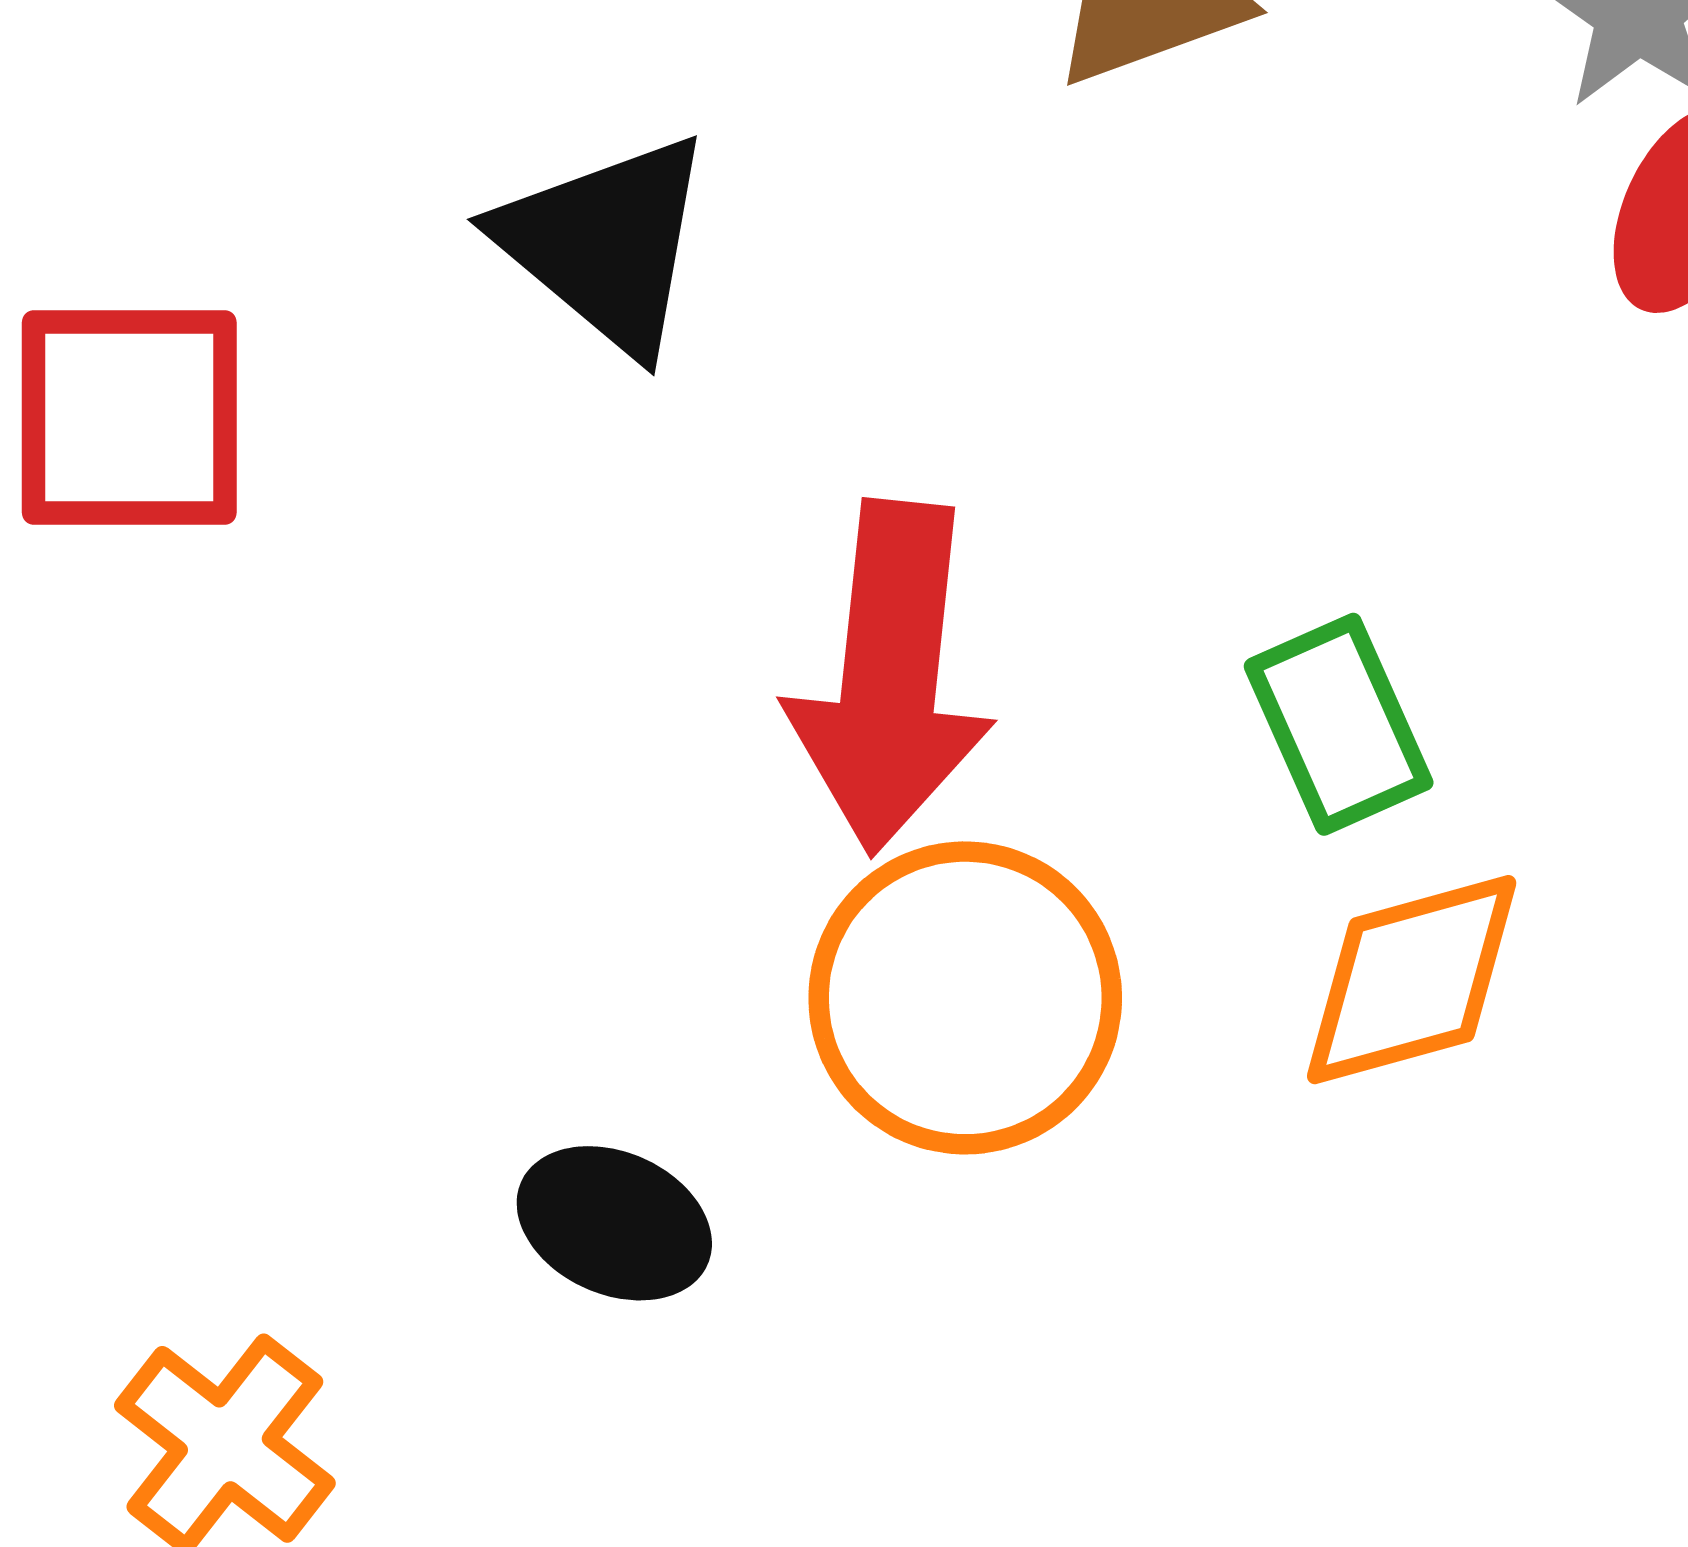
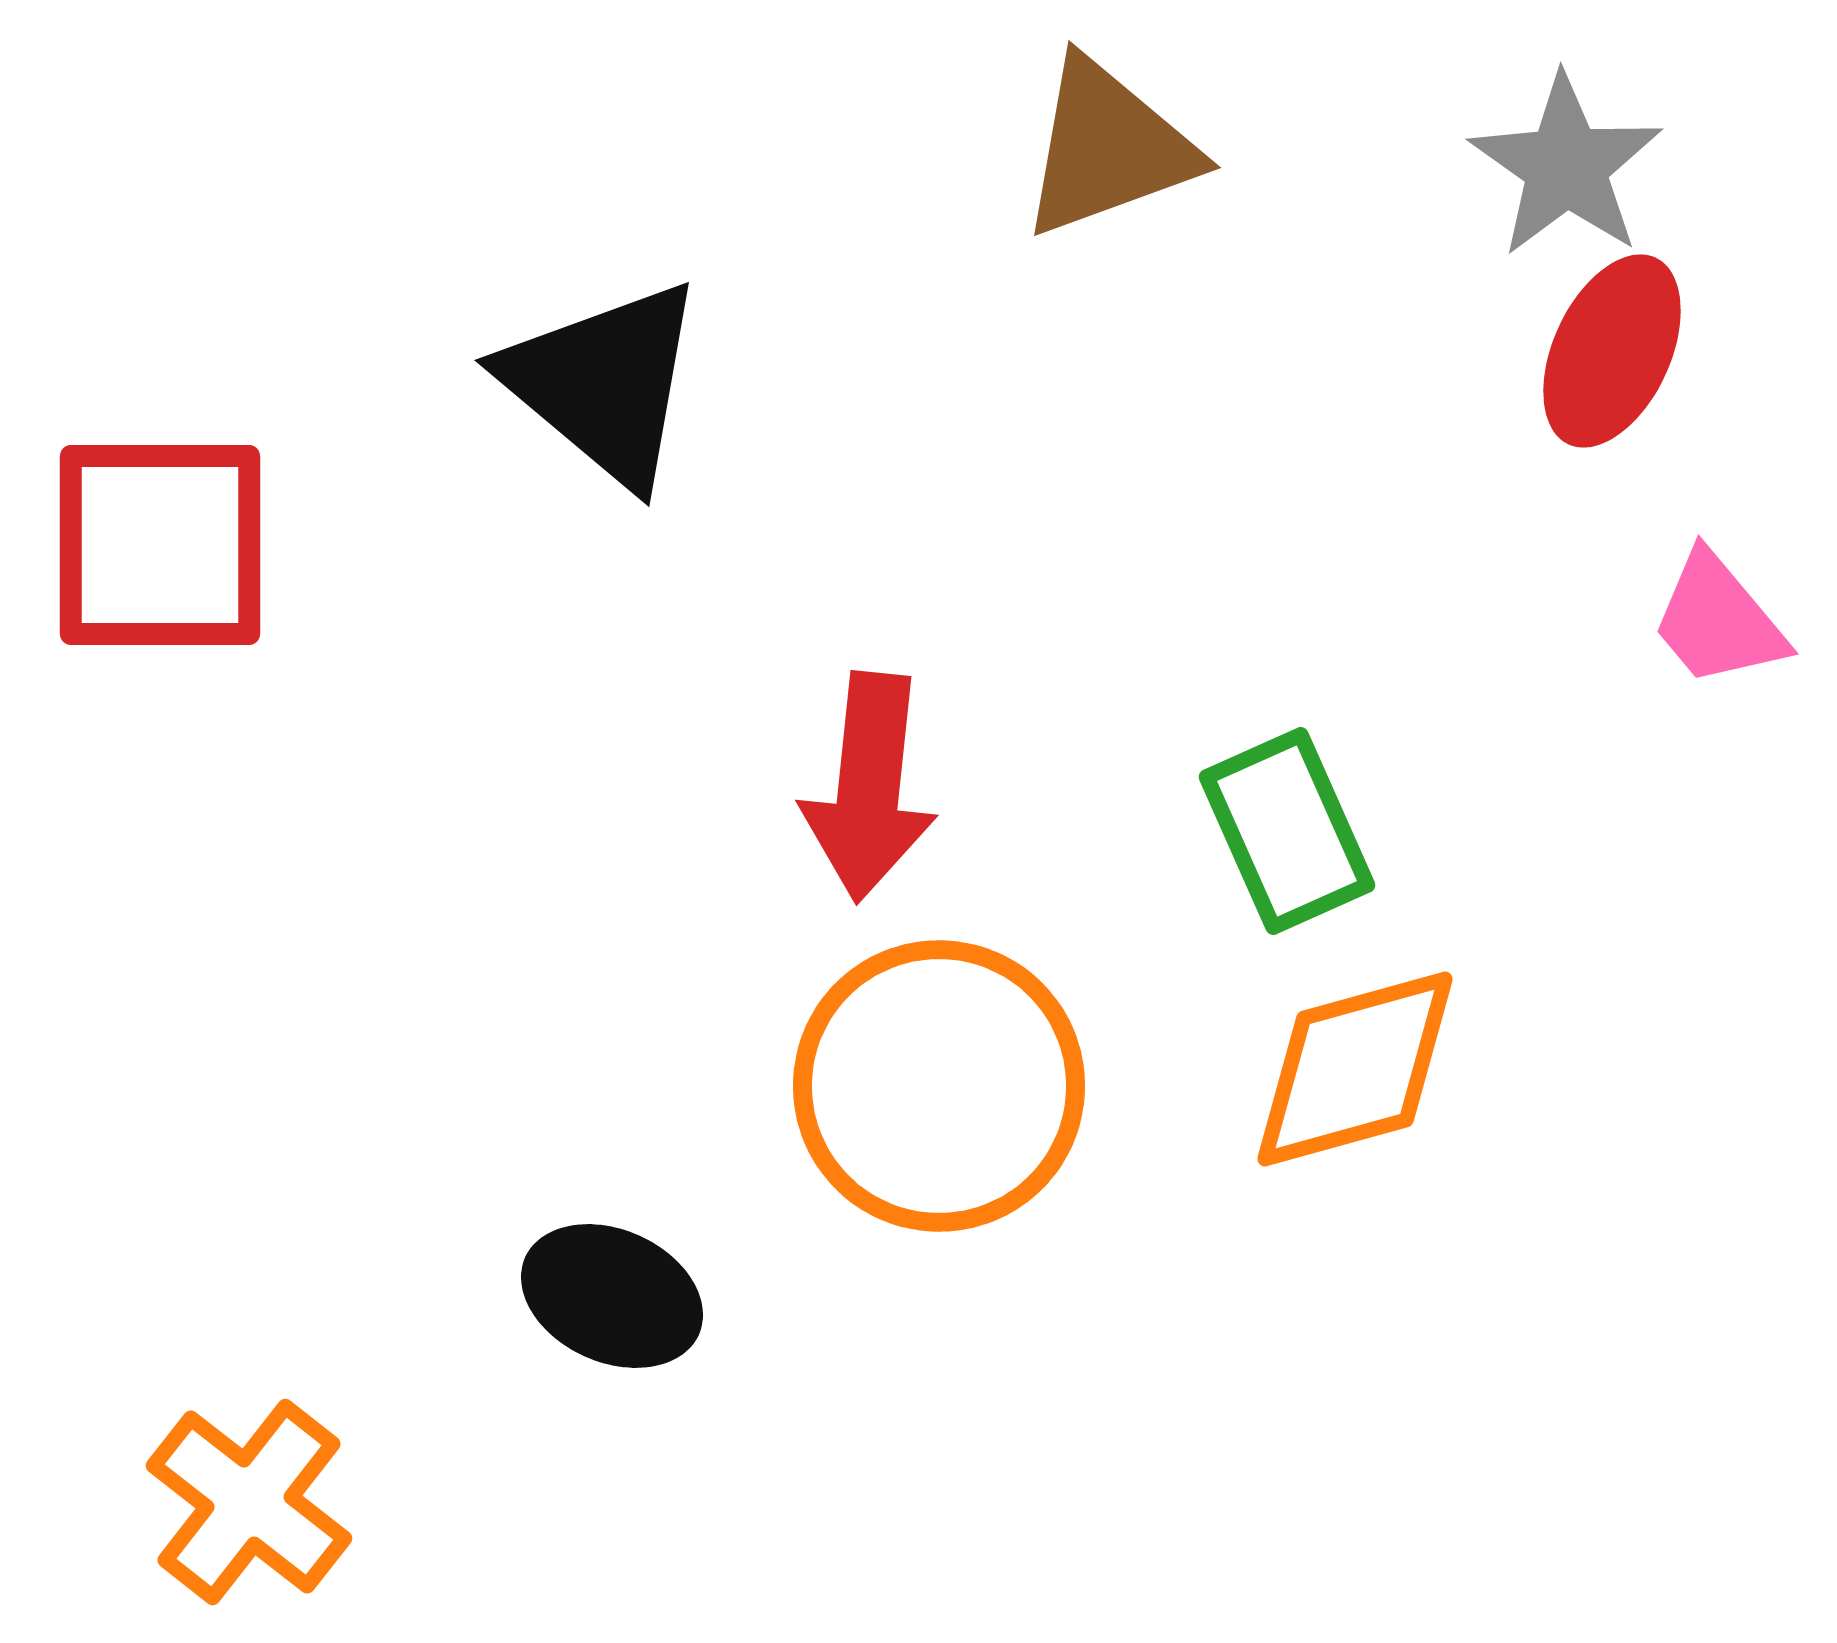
red arrow: (890, 677) -> (869, 787), size x0.7

